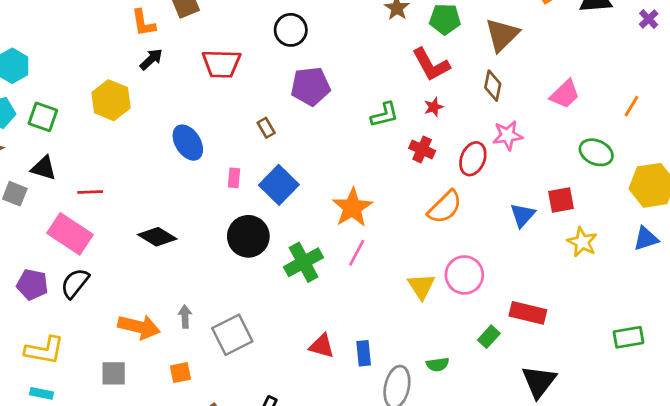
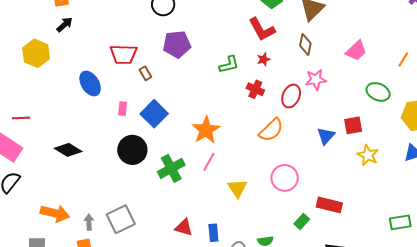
red trapezoid: (221, 64) -> (124, 54), moved
yellow triangle: (421, 286) -> (237, 188), moved
gray arrow: (185, 317) -> (89, 222), moved

